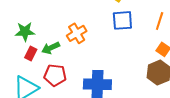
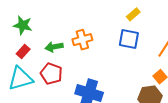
green star: (25, 32) -> (23, 25), moved
red rectangle: (31, 53) -> (23, 52), moved

